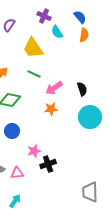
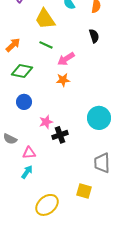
black semicircle: (82, 89) -> (94, 36), moved
cyan circle: (90, 117) -> (99, 118), moved
pink triangle: (17, 173) -> (29, 153), moved

